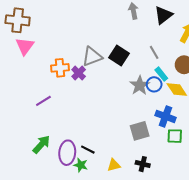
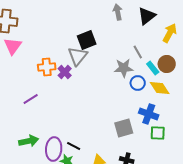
black square: (119, 55) -> (87, 40), moved, turned 36
gray triangle: (92, 56) -> (78, 56), turned -30
cyan rectangle: (161, 74) -> (153, 68), moved
gray star: (140, 85) -> (124, 68), moved, turned 30
green arrow: (41, 144) -> (29, 141), turned 36

